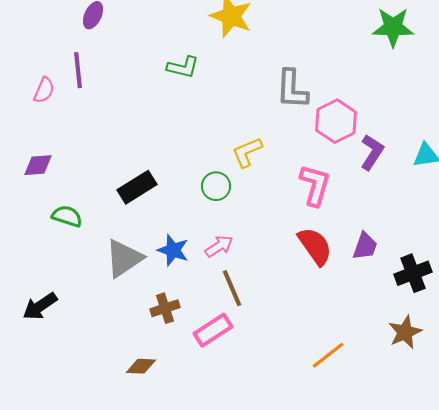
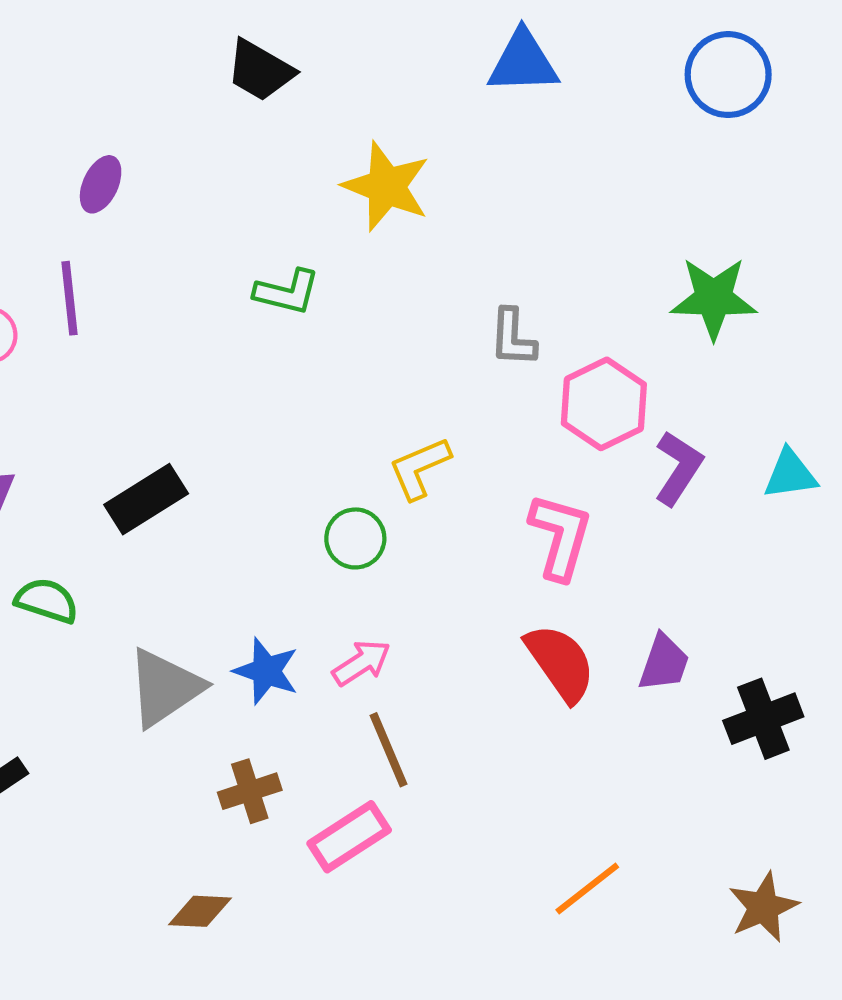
green star: (393, 27) -> (714, 298), moved
gray L-shape: (292, 89) -> (513, 338), size x0.7
black rectangle: (137, 187) -> (146, 499), moved
brown star: (405, 332) -> (763, 907), moved

